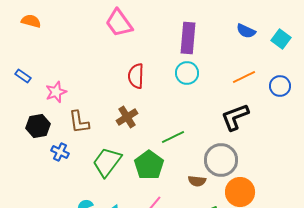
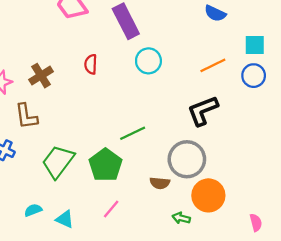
purple rectangle: (188, 38) -> (126, 21), moved, turned -32
cyan square: (281, 39) -> (255, 45), moved, turned -36
red semicircle: (136, 76) -> (91, 64), size x0.7
brown cross: (127, 117) -> (41, 76), moved

